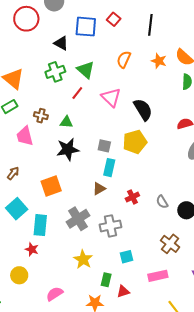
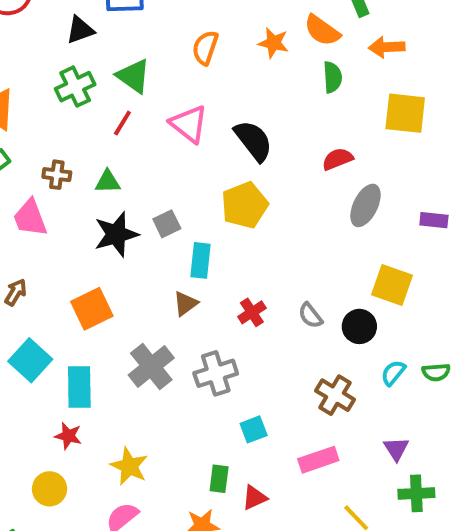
black triangle: (61, 43) -> (80, 30), turned -42
gray square: (104, 146) -> (167, 224), moved, turned -32
yellow star: (83, 259) -> (129, 466), moved

